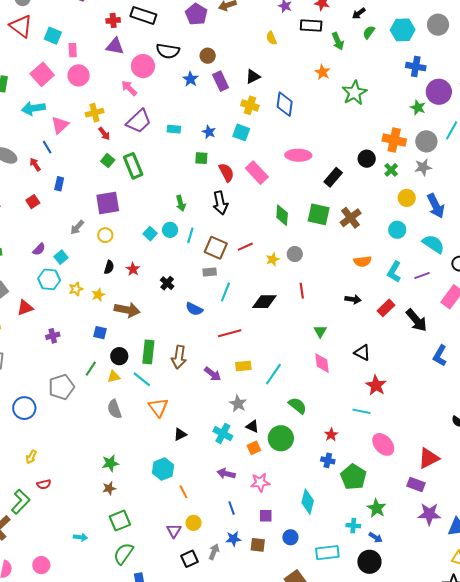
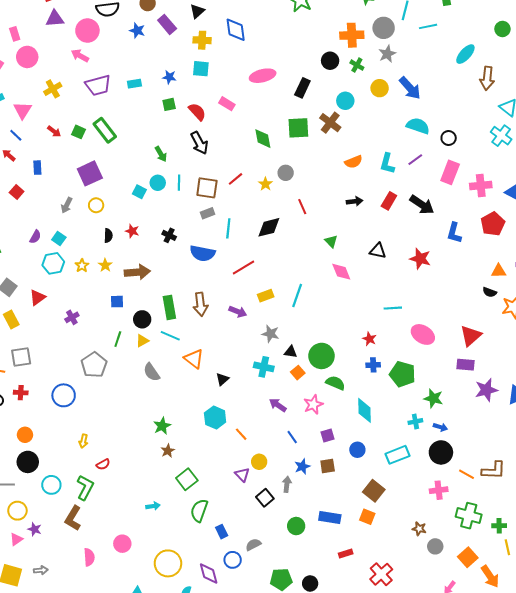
purple trapezoid: (139, 121) -> (98, 85), turned 44
red arrow: (104, 134) -> (54, 131), moved
pink rectangle: (257, 173) -> (227, 104), size x0.7
cyan circle: (397, 230) -> (345, 101), moved
blue semicircle: (194, 309) -> (202, 253), size x1.4
red star: (376, 385) -> (420, 259), moved
green semicircle: (298, 406) -> (335, 383), moved
purple arrow: (226, 474) -> (278, 405), turned 36

